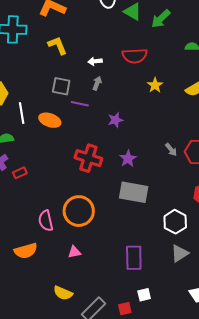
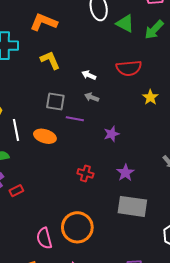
white arrow: (95, 61) -> (89, 75), turned 32
gray arrow: (97, 83) -> (92, 97), turned -88
red cross: (88, 158) -> (85, 173), size x0.6

